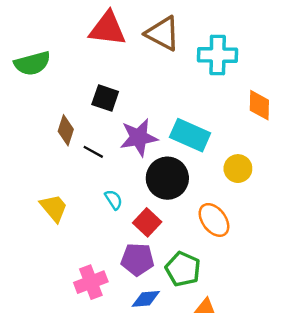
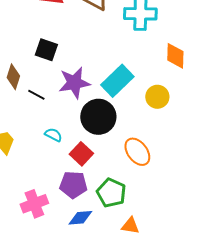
cyan rectangle: (190, 135) -> (117, 81), turned -68
yellow circle: (238, 169) -> (157, 97), moved
cyan semicircle: (114, 200) -> (53, 135), turned -30

